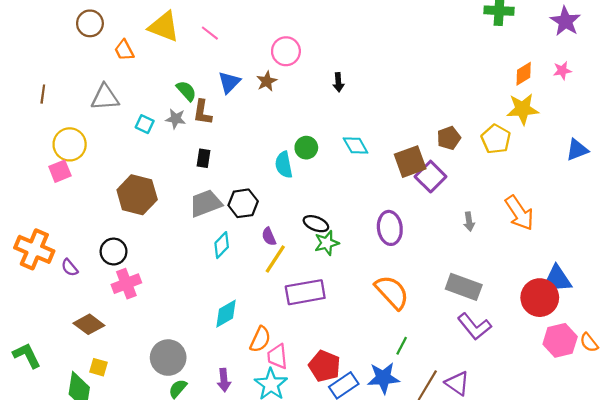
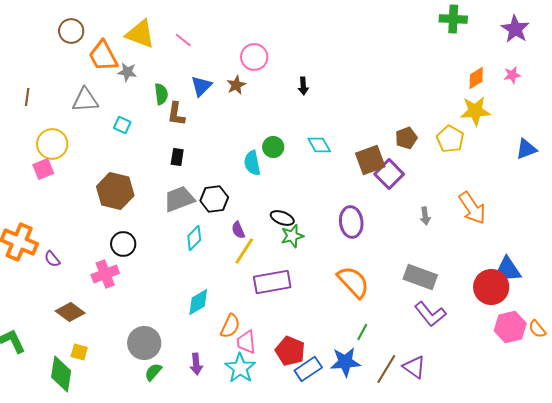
orange trapezoid: (124, 50) -> (103, 56), size x1.6
green semicircle: (186, 91) -> (161, 94), turned 35
gray star: (176, 119) -> (127, 72), moved
black circle: (114, 252) -> (123, 244), moved

